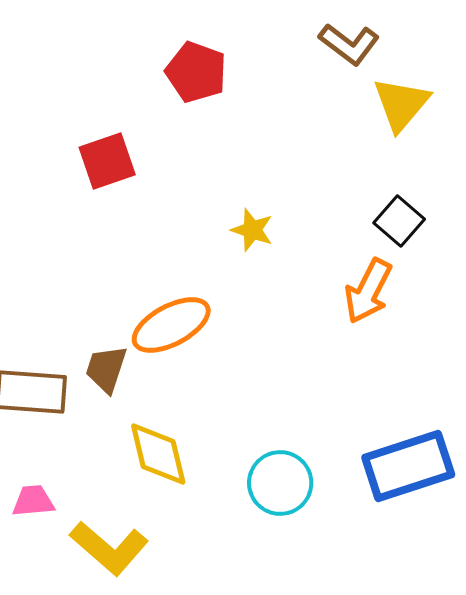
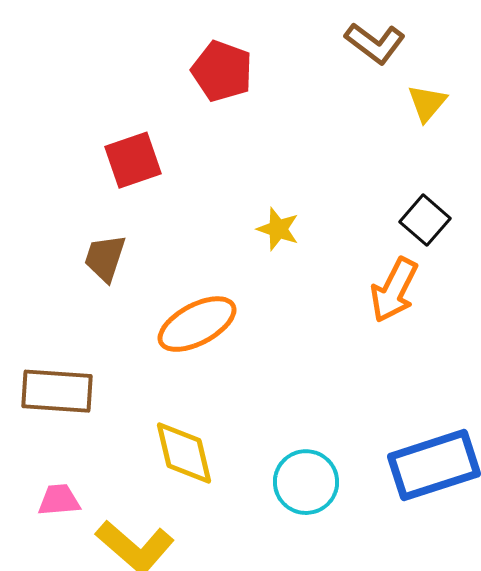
yellow triangle: (401, 104) -> (427, 103), size x0.7
brown trapezoid: (106, 369) -> (105, 258), moved

